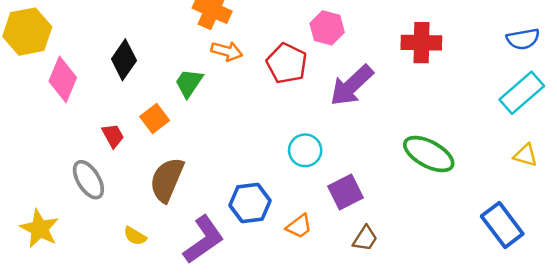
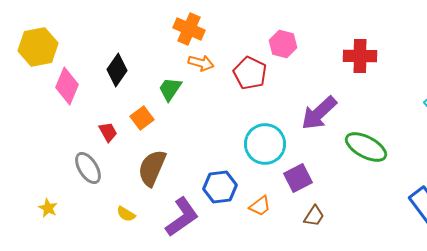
purple arrow: (352, 85) -> (319, 113), moved
cyan circle: (305, 150) -> (265, 144), size x1.5
yellow star: (39, 229) -> (48, 208), size x0.6

